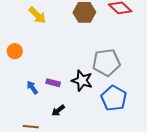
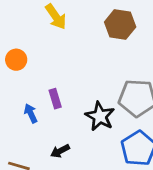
purple rectangle: (53, 83) -> (55, 99), moved, turned 48

